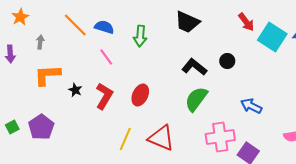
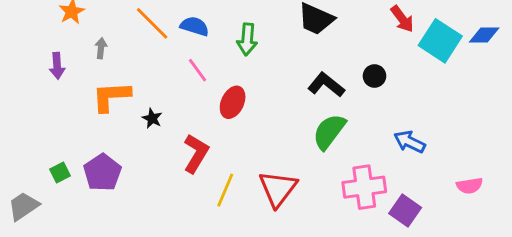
red ellipse: (140, 95) -> (233, 102), moved
red L-shape: (104, 96) -> (196, 153), moved
red triangle: (161, 138) -> (278, 189), turned 44

